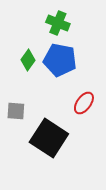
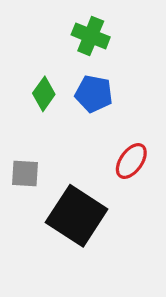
blue pentagon: (60, 60) -> (94, 94), size x0.7

